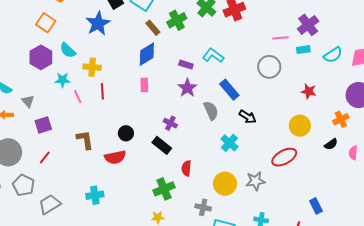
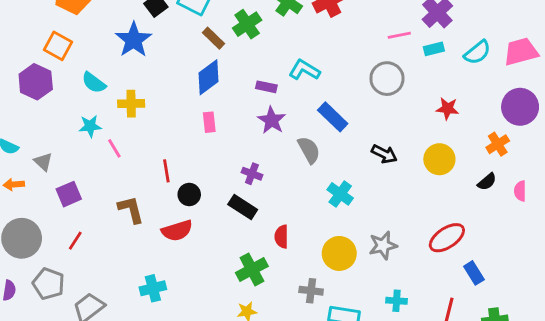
purple hexagon: (41, 57) -> (36, 82), moved
red line: (102, 91) -> (166, 171), moved
black arrow: (248, 117) -> (384, 154), moved
red ellipse: (284, 157) -> (447, 238), moved

